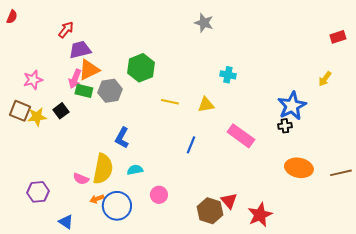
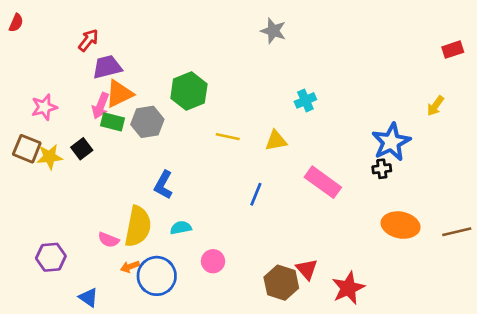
cyan cross: (228, 75) -> (305, 100), turned -35

